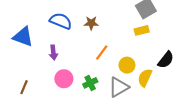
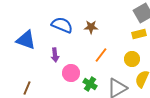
yellow circle: (127, 65) -> (132, 59), moved
pink circle: (64, 79) -> (71, 73), moved
green cross: (90, 83) -> (90, 84), turned -32

